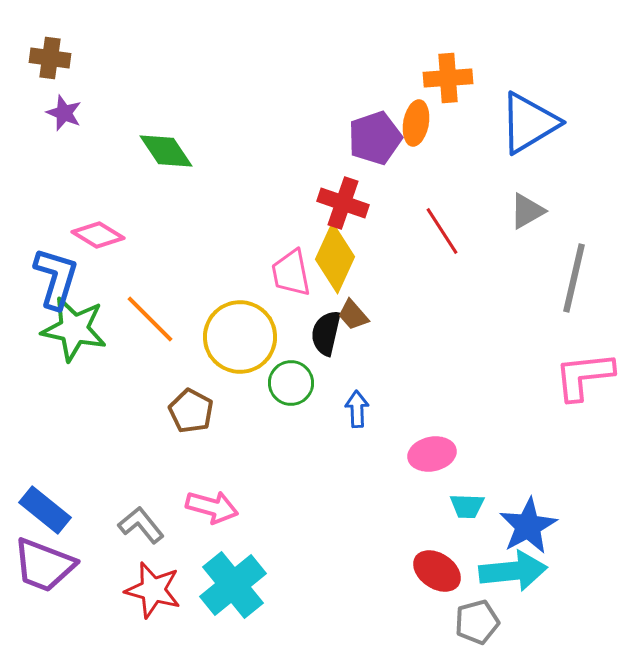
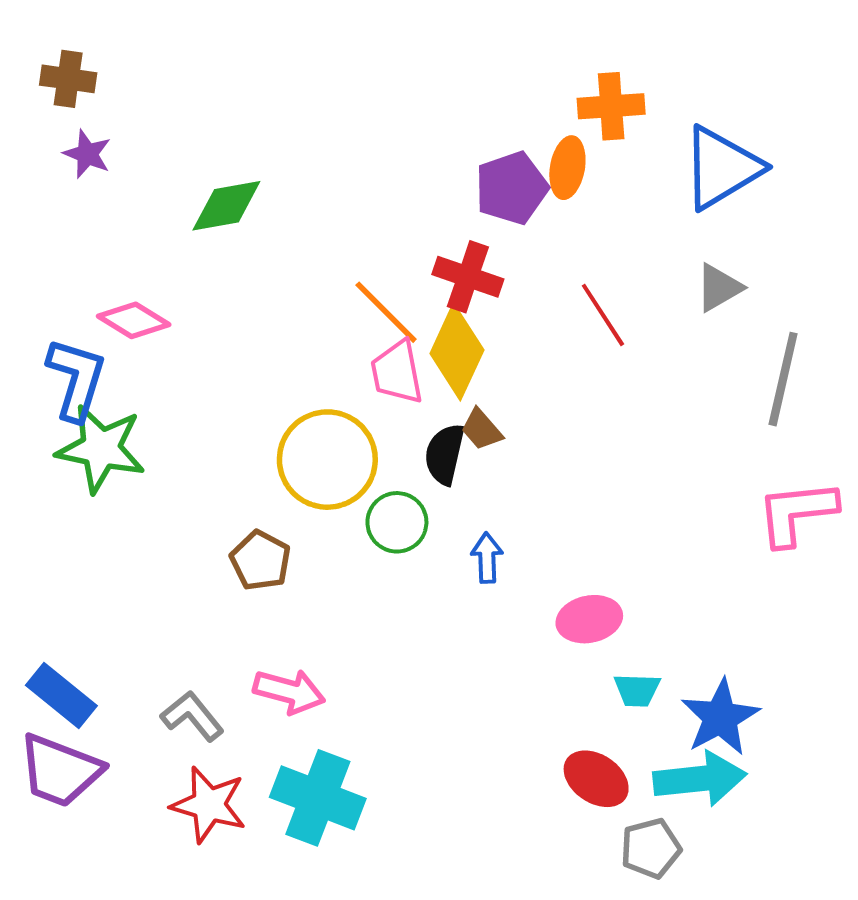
green diamond: (166, 151) -> (226, 206), turned -66
orange line: (150, 319) -> (386, 312), moved
cyan cross: (233, 585) -> (318, 798), turned -30

